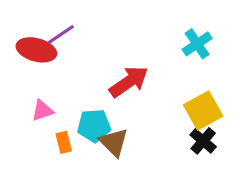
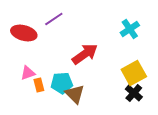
purple line: (61, 35) -> (54, 19), moved
orange rectangle: (64, 142) -> (39, 85), moved

